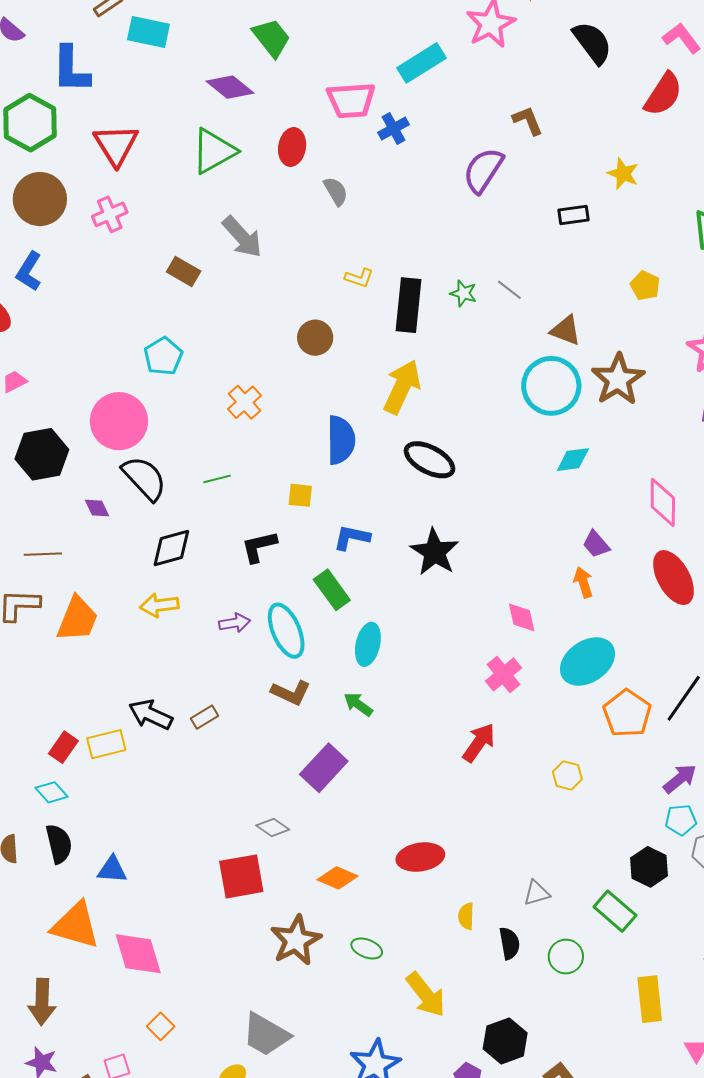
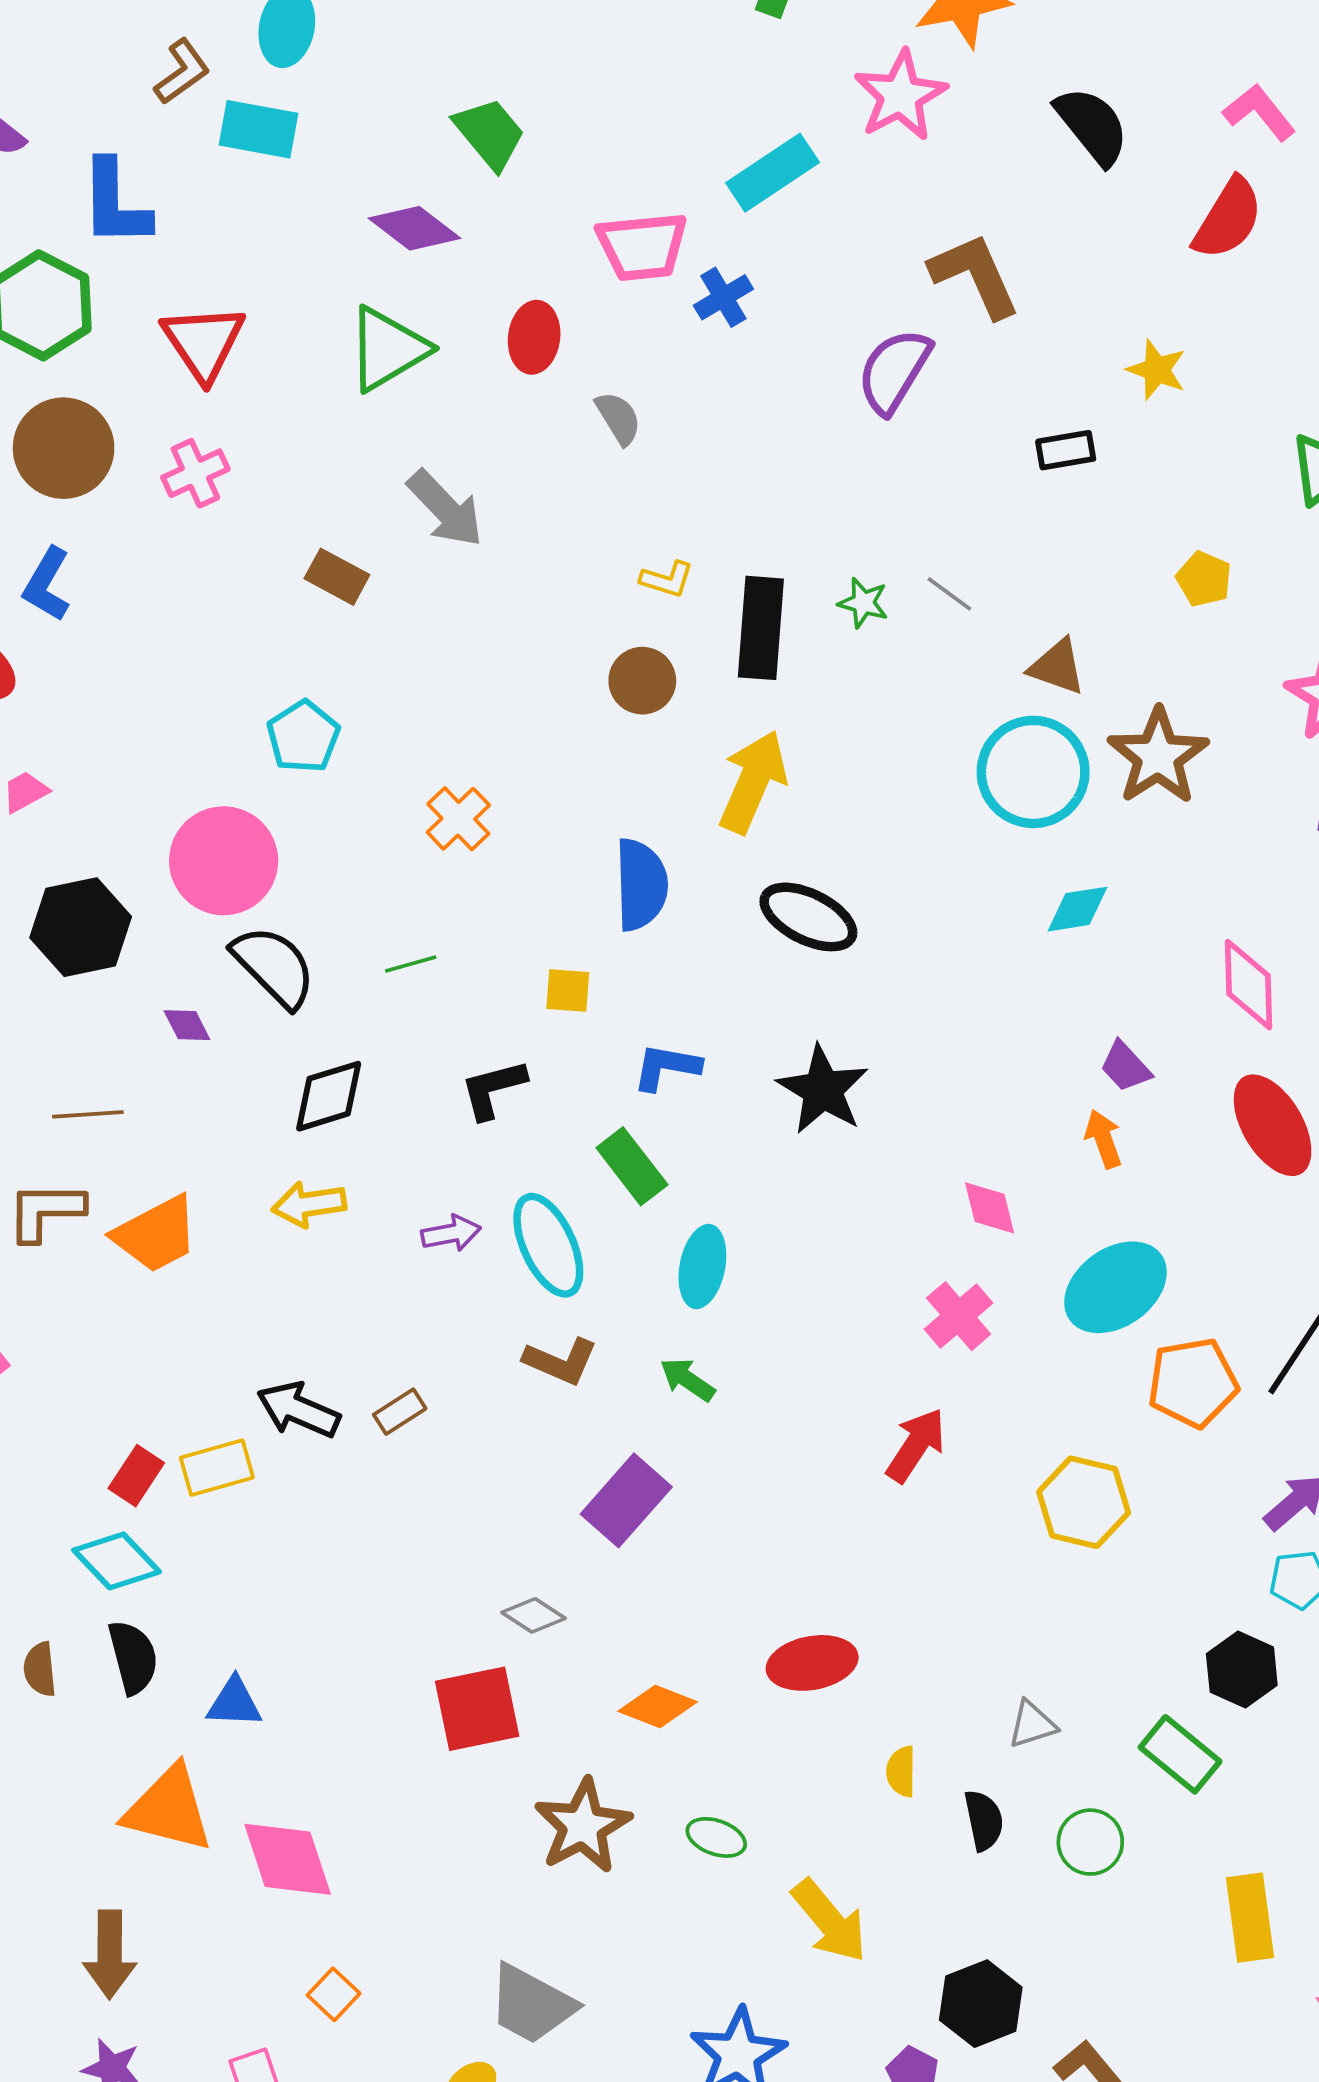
brown L-shape: (528, 121) -> (975, 275), size x1.6
brown circle: (315, 338) -> (642, 681), moved
orange trapezoid: (77, 619) -> (156, 1234), turned 42
orange pentagon: (627, 713) -> (1193, 1383), turned 30
yellow hexagon: (567, 775) -> (1084, 1502), size x1.6
cyan diamond: (52, 792) -> (117, 1561), size x1.4

